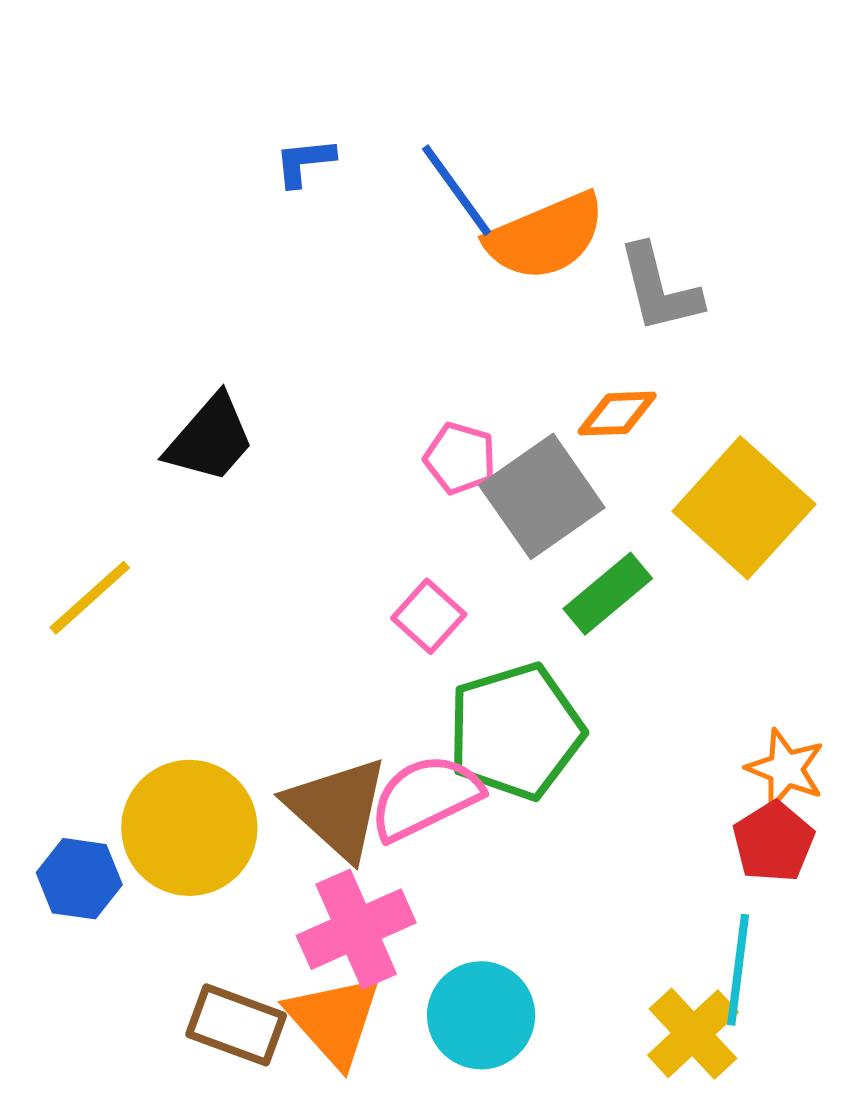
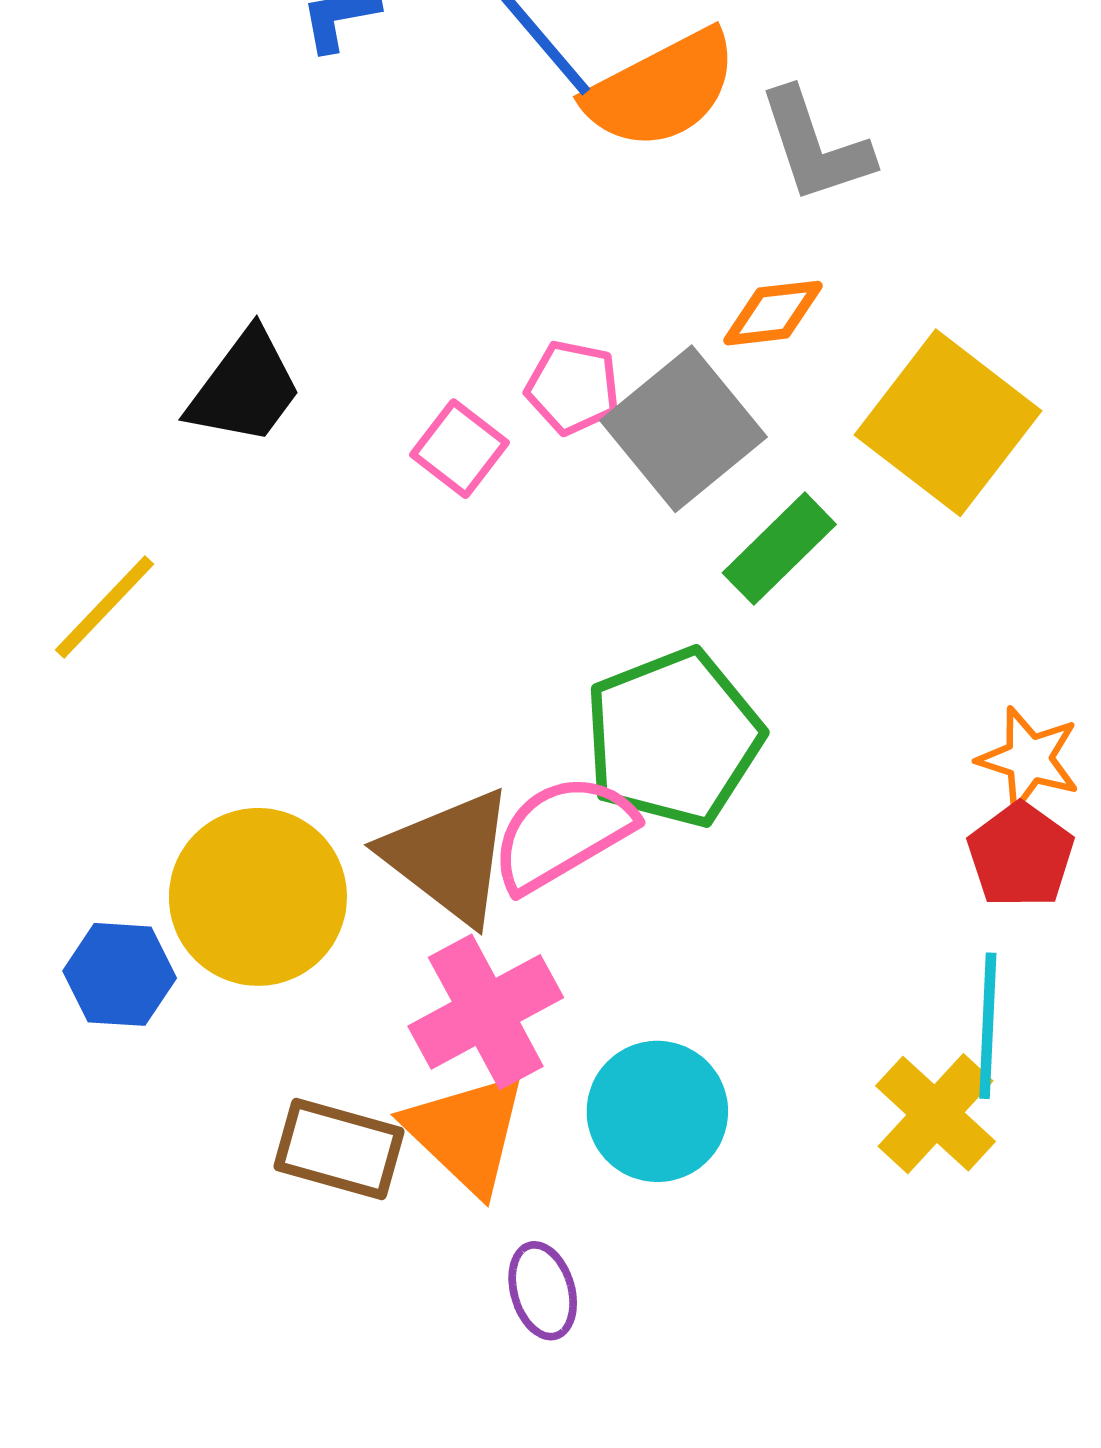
pink square: (429, 616) -> (459, 449), moved

